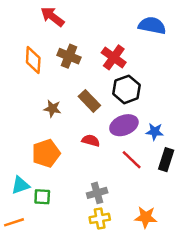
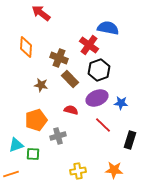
blue semicircle: (152, 26) -> (108, 28), moved
brown cross: (69, 56) -> (59, 58), moved
black rectangle: (166, 160) -> (130, 140), moved
gray cross: (97, 193) -> (58, 136), moved

